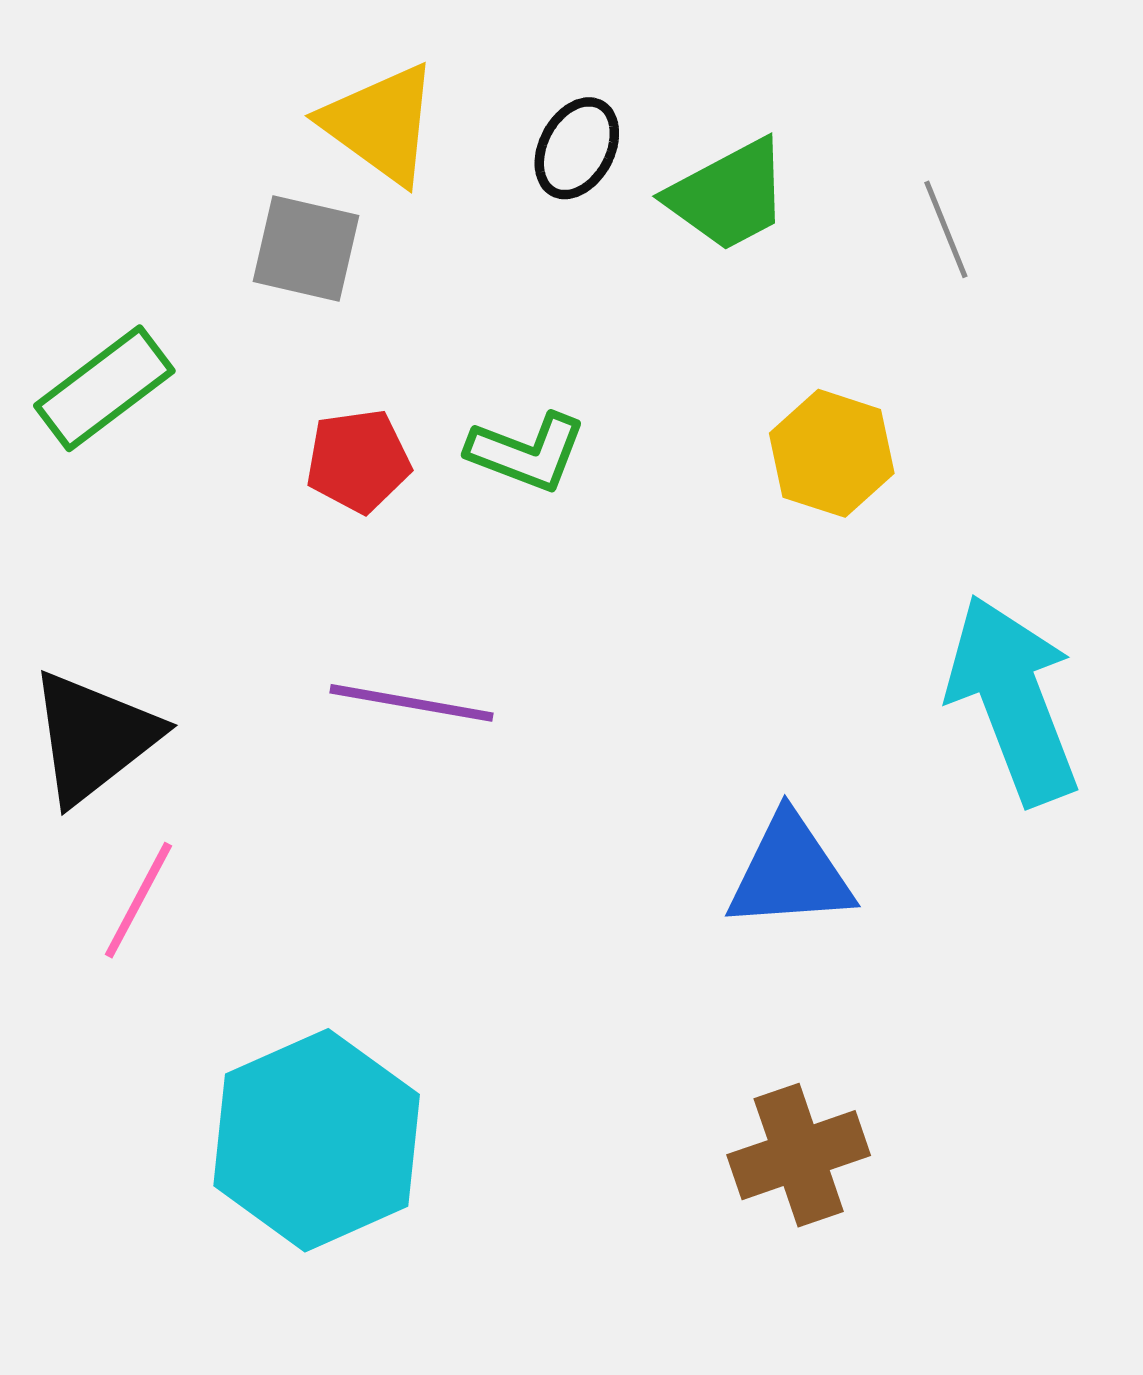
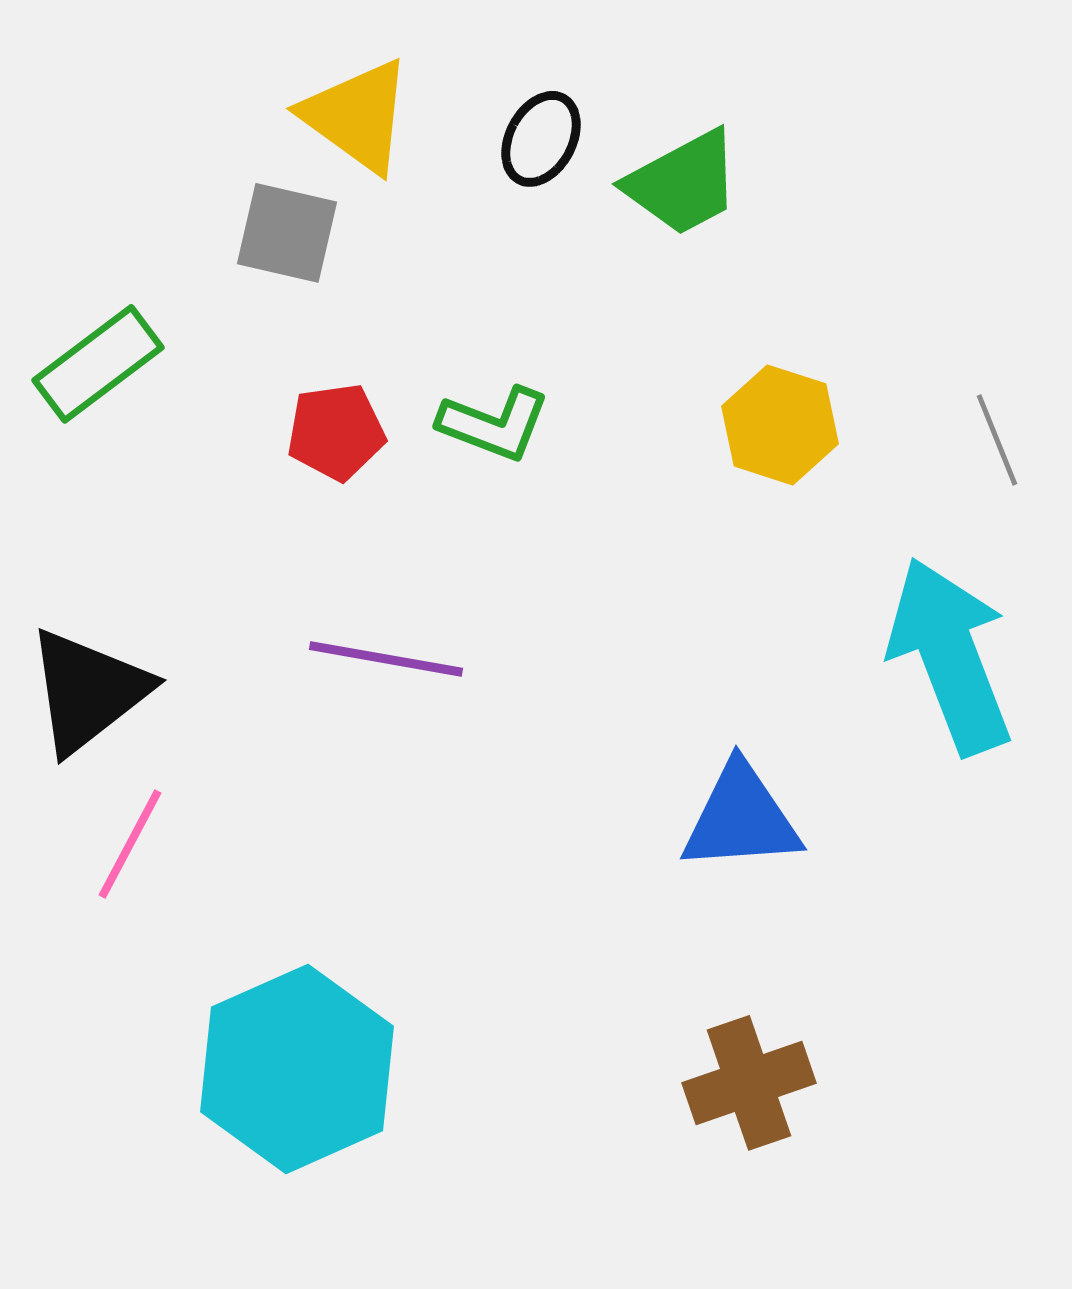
gray line: (946, 229) -> (997, 440), moved

